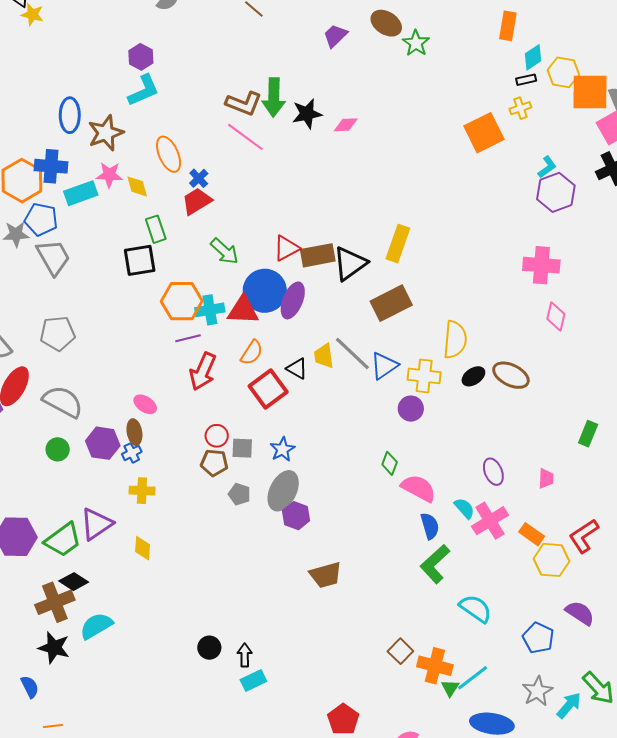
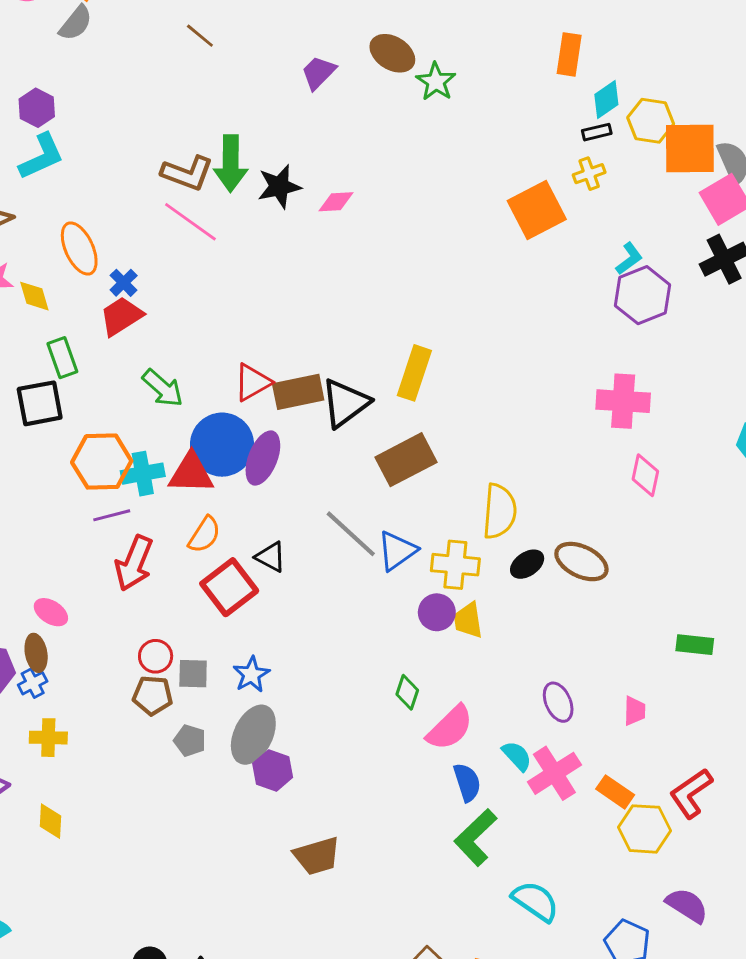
yellow trapezoid: (324, 356) -> (468, 620), moved
green rectangle: (588, 434) -> (695, 645), turned 75
pink semicircle: (419, 488) -> (450, 728), turned 108

